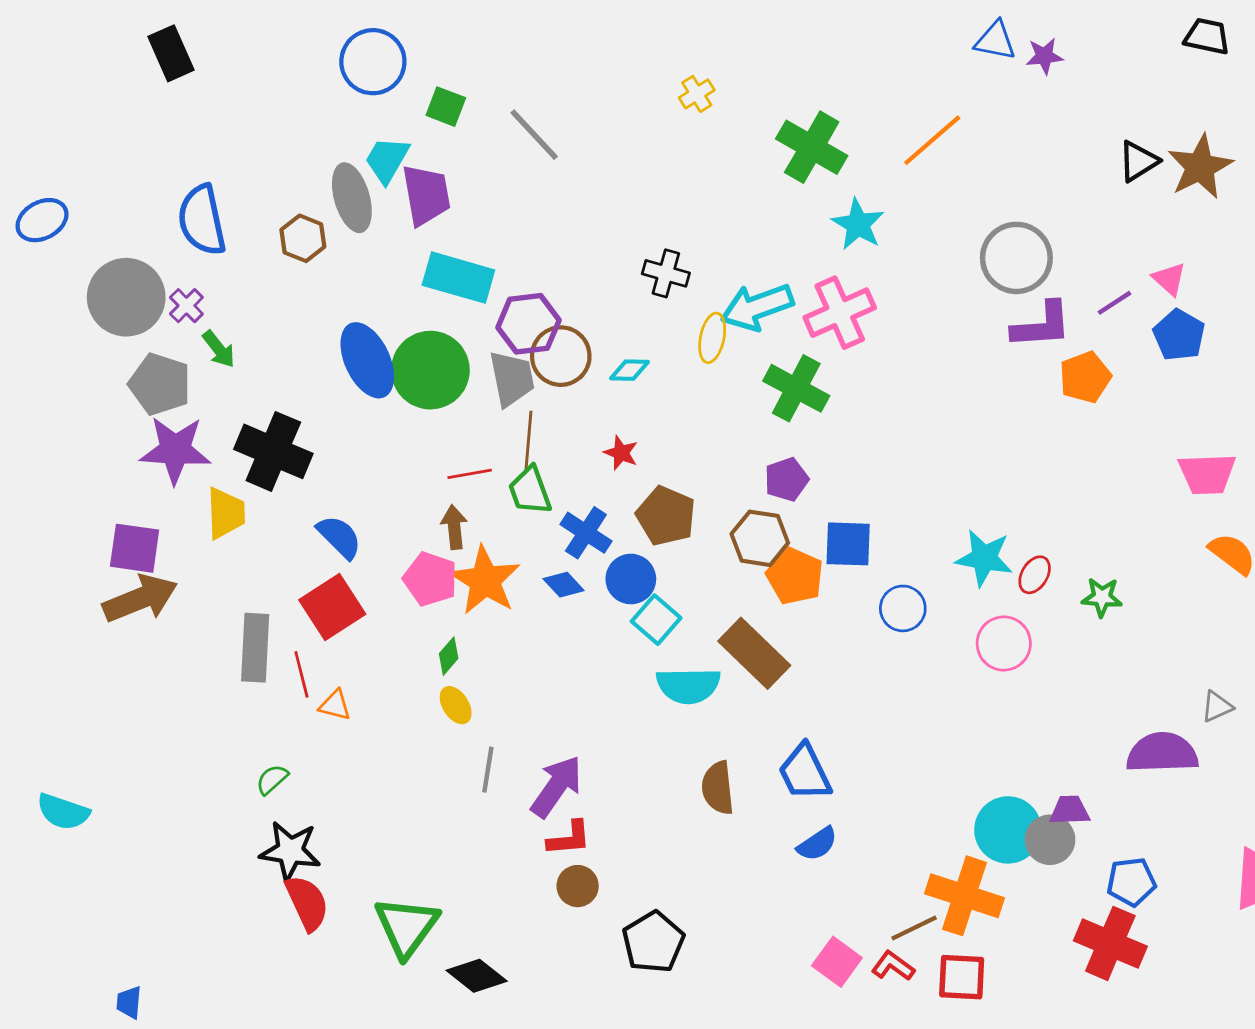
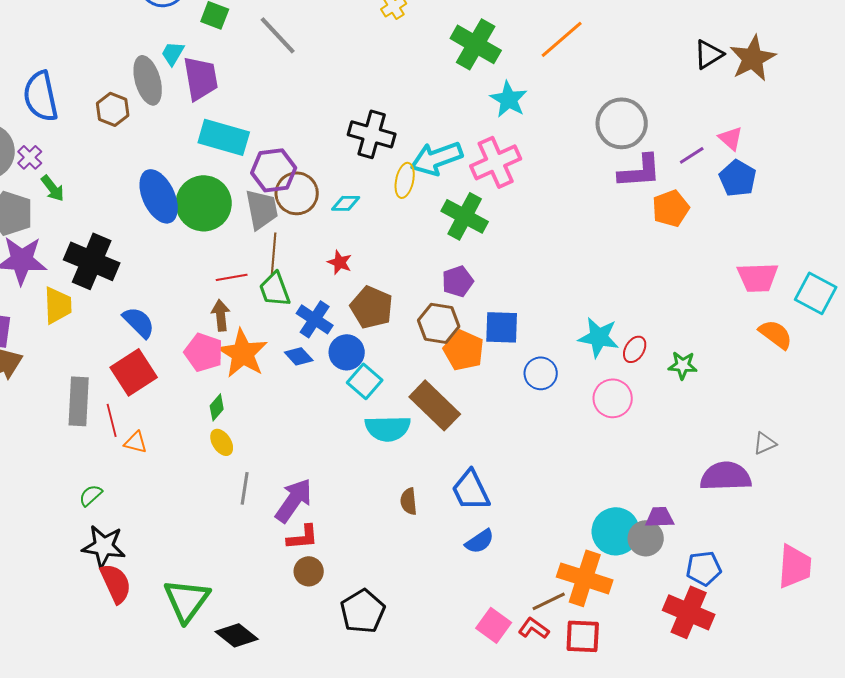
cyan trapezoid: (387, 160) -> (173, 53), size x0.7
black cross: (666, 273) -> (372, 134), size x1.4
brown semicircle: (718, 788) -> (409, 501), size x0.7

